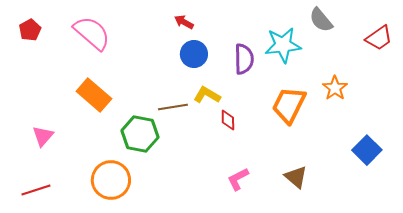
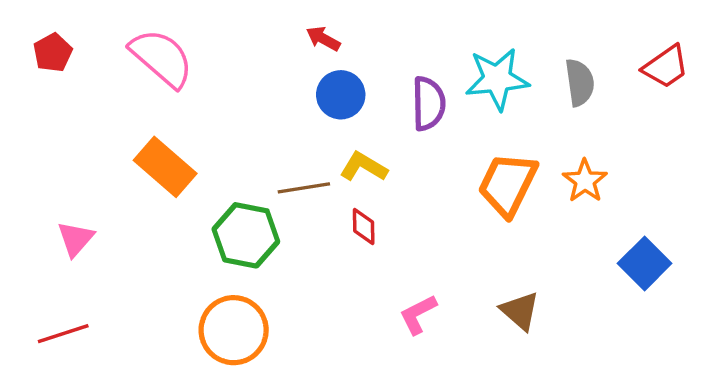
gray semicircle: (321, 20) -> (580, 82), moved, turned -148
orange star: (335, 88) -> (585, 181), moved
red diamond: (228, 120) -> (364, 227), moved
orange circle: (111, 180) -> (234, 330), moved

